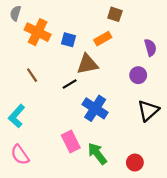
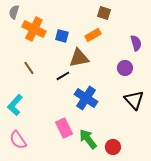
black triangle: (148, 111) -> (134, 100), turned -30
red circle: (135, 163) -> (113, 147), moved

